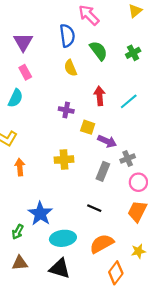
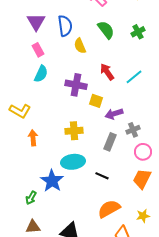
blue semicircle: (67, 36) -> (65, 26), moved
red arrow: (100, 96) -> (107, 72), turned -30
cyan semicircle: (15, 98) -> (41, 74), moved
purple cross: (66, 110) -> (76, 85), size x1.5
purple arrow: (107, 141) -> (114, 114), turned 138
cyan ellipse: (63, 238) -> (73, 162), moved

